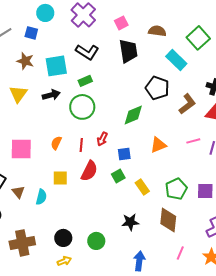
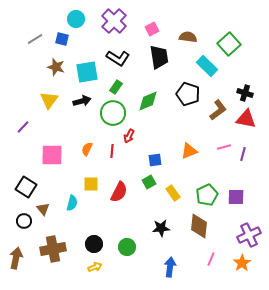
green rectangle: (85, 81) -> (116, 87), turned -32
green diamond: (133, 115) -> (148, 101), moved
red arrow: (102, 139) -> (129, 136), moved
red semicircle: (89, 171) -> (119, 192), moved
brown triangle: (18, 192) -> (43, 209), moved

